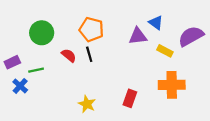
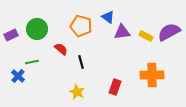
blue triangle: (156, 23) -> (108, 17), moved
yellow rectangle: (165, 51) -> (146, 36), moved
black line: (89, 54) -> (81, 62), moved
purple rectangle: (12, 62) -> (11, 35), moved

